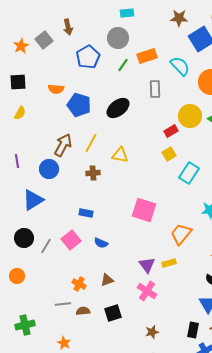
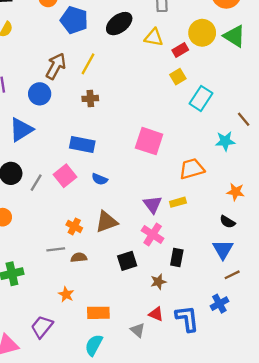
yellow triangle: (120, 155) -> (154, 37), moved
blue rectangle: (86, 213) -> (82, 145), size x1.5
orange trapezoid: (181, 234) -> (192, 169), turned 35
brown triangle: (107, 280) -> (106, 222), size x1.5
black square: (113, 313) -> (127, 261), moved
black rectangle: (193, 330) -> (177, 258), moved
orange star: (64, 343) -> (66, 294), moved

